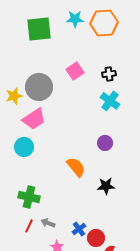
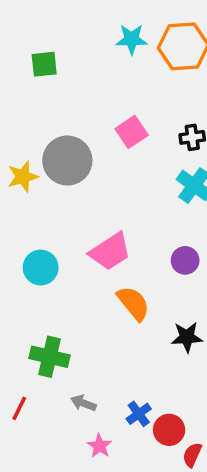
green square: (39, 29) -> (44, 64), moved, size x0.6
pink trapezoid: (34, 119) -> (110, 251), moved
red line: (29, 226) -> (19, 408), moved

